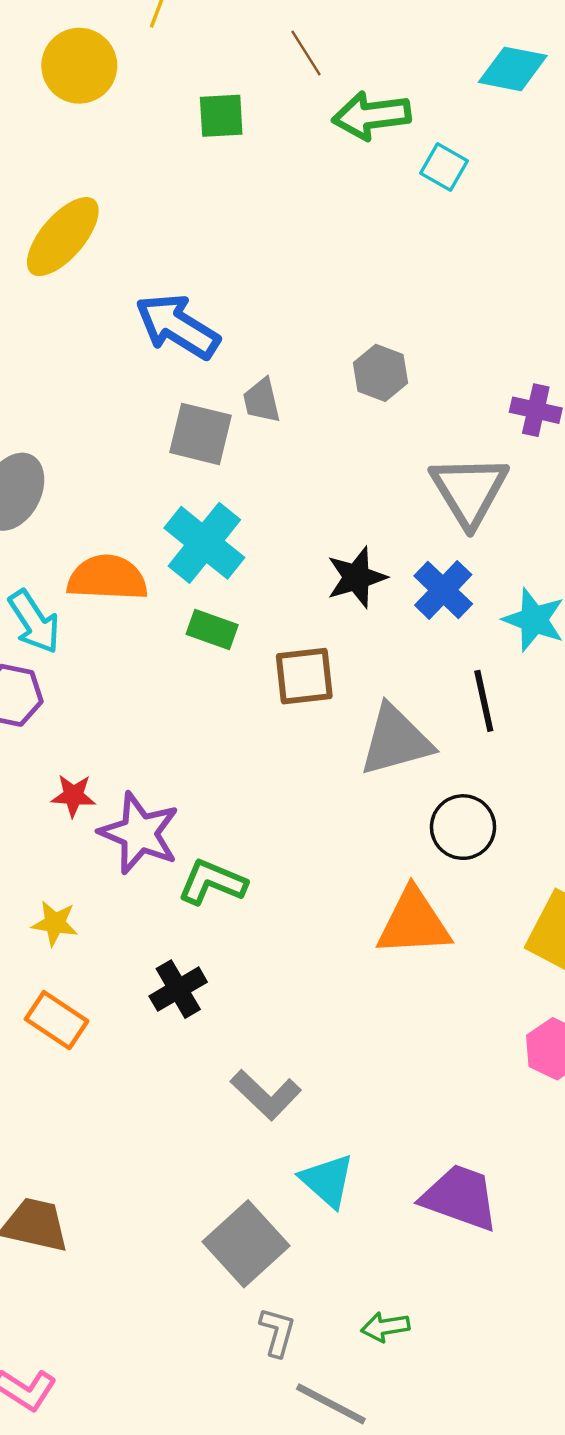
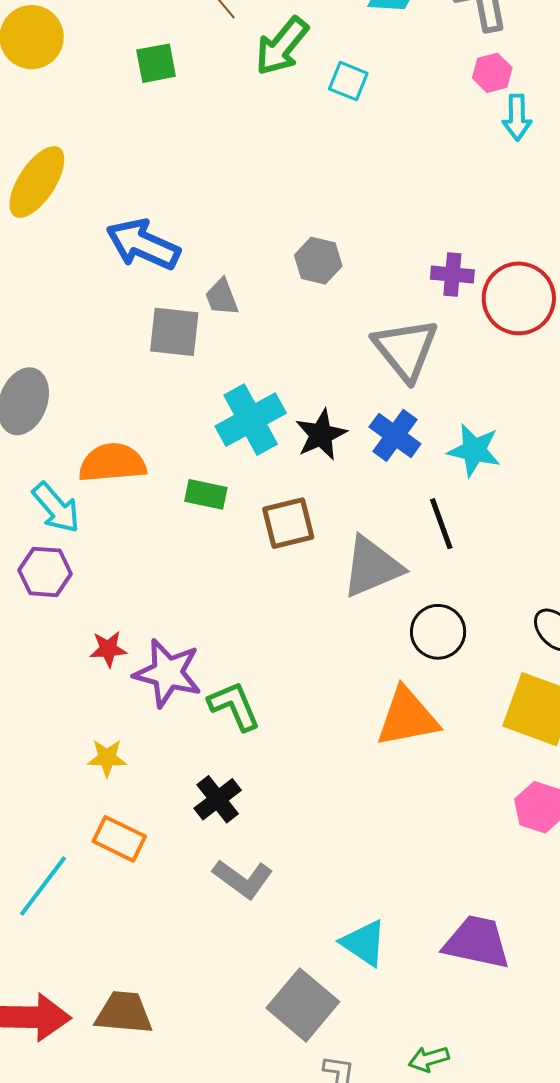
green arrow: (371, 116) -> (282, 46), turned -36
cyan cross: (204, 543) -> (251, 420), moved, turned 30
green L-shape: (212, 882) -> (234, 706), turned 52
gray L-shape: (266, 1095) -> (243, 879), moved

